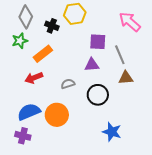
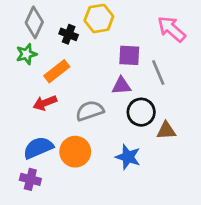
brown triangle: (126, 78) -> (166, 131), moved
gray semicircle: (68, 84) -> (90, 111), size x1.5
black circle: (98, 95) -> (141, 112), moved
blue star: (112, 132) -> (128, 157), moved

